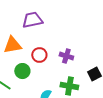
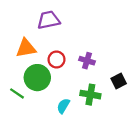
green circle: (22, 71) -> (37, 78), size x1.5

